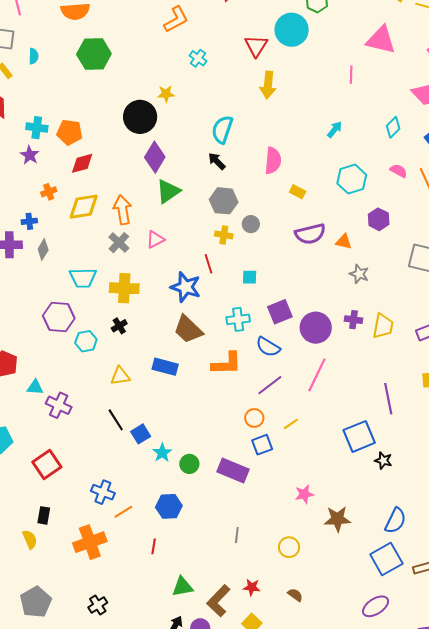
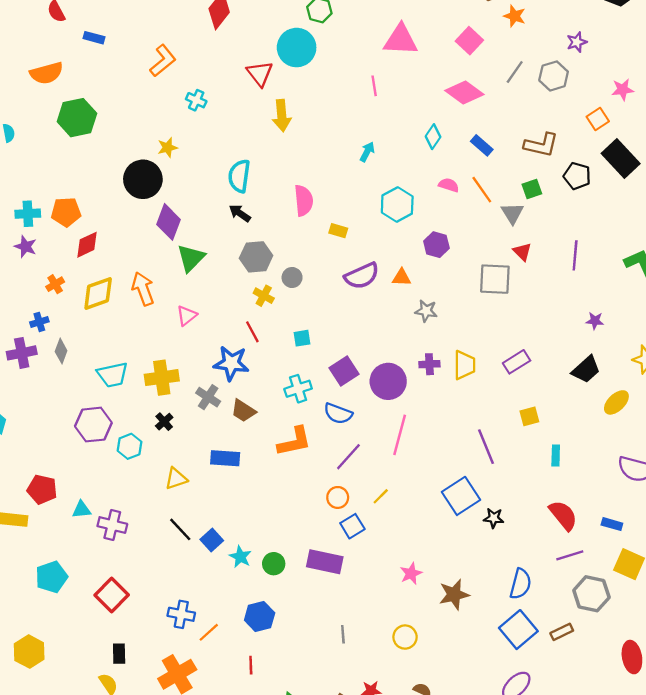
yellow cross: (224, 235) -> (264, 296), turned 30
gray cross: (119, 243) -> (208, 397), moved
brown trapezoid: (188, 329) -> (243, 411), size x0.7

